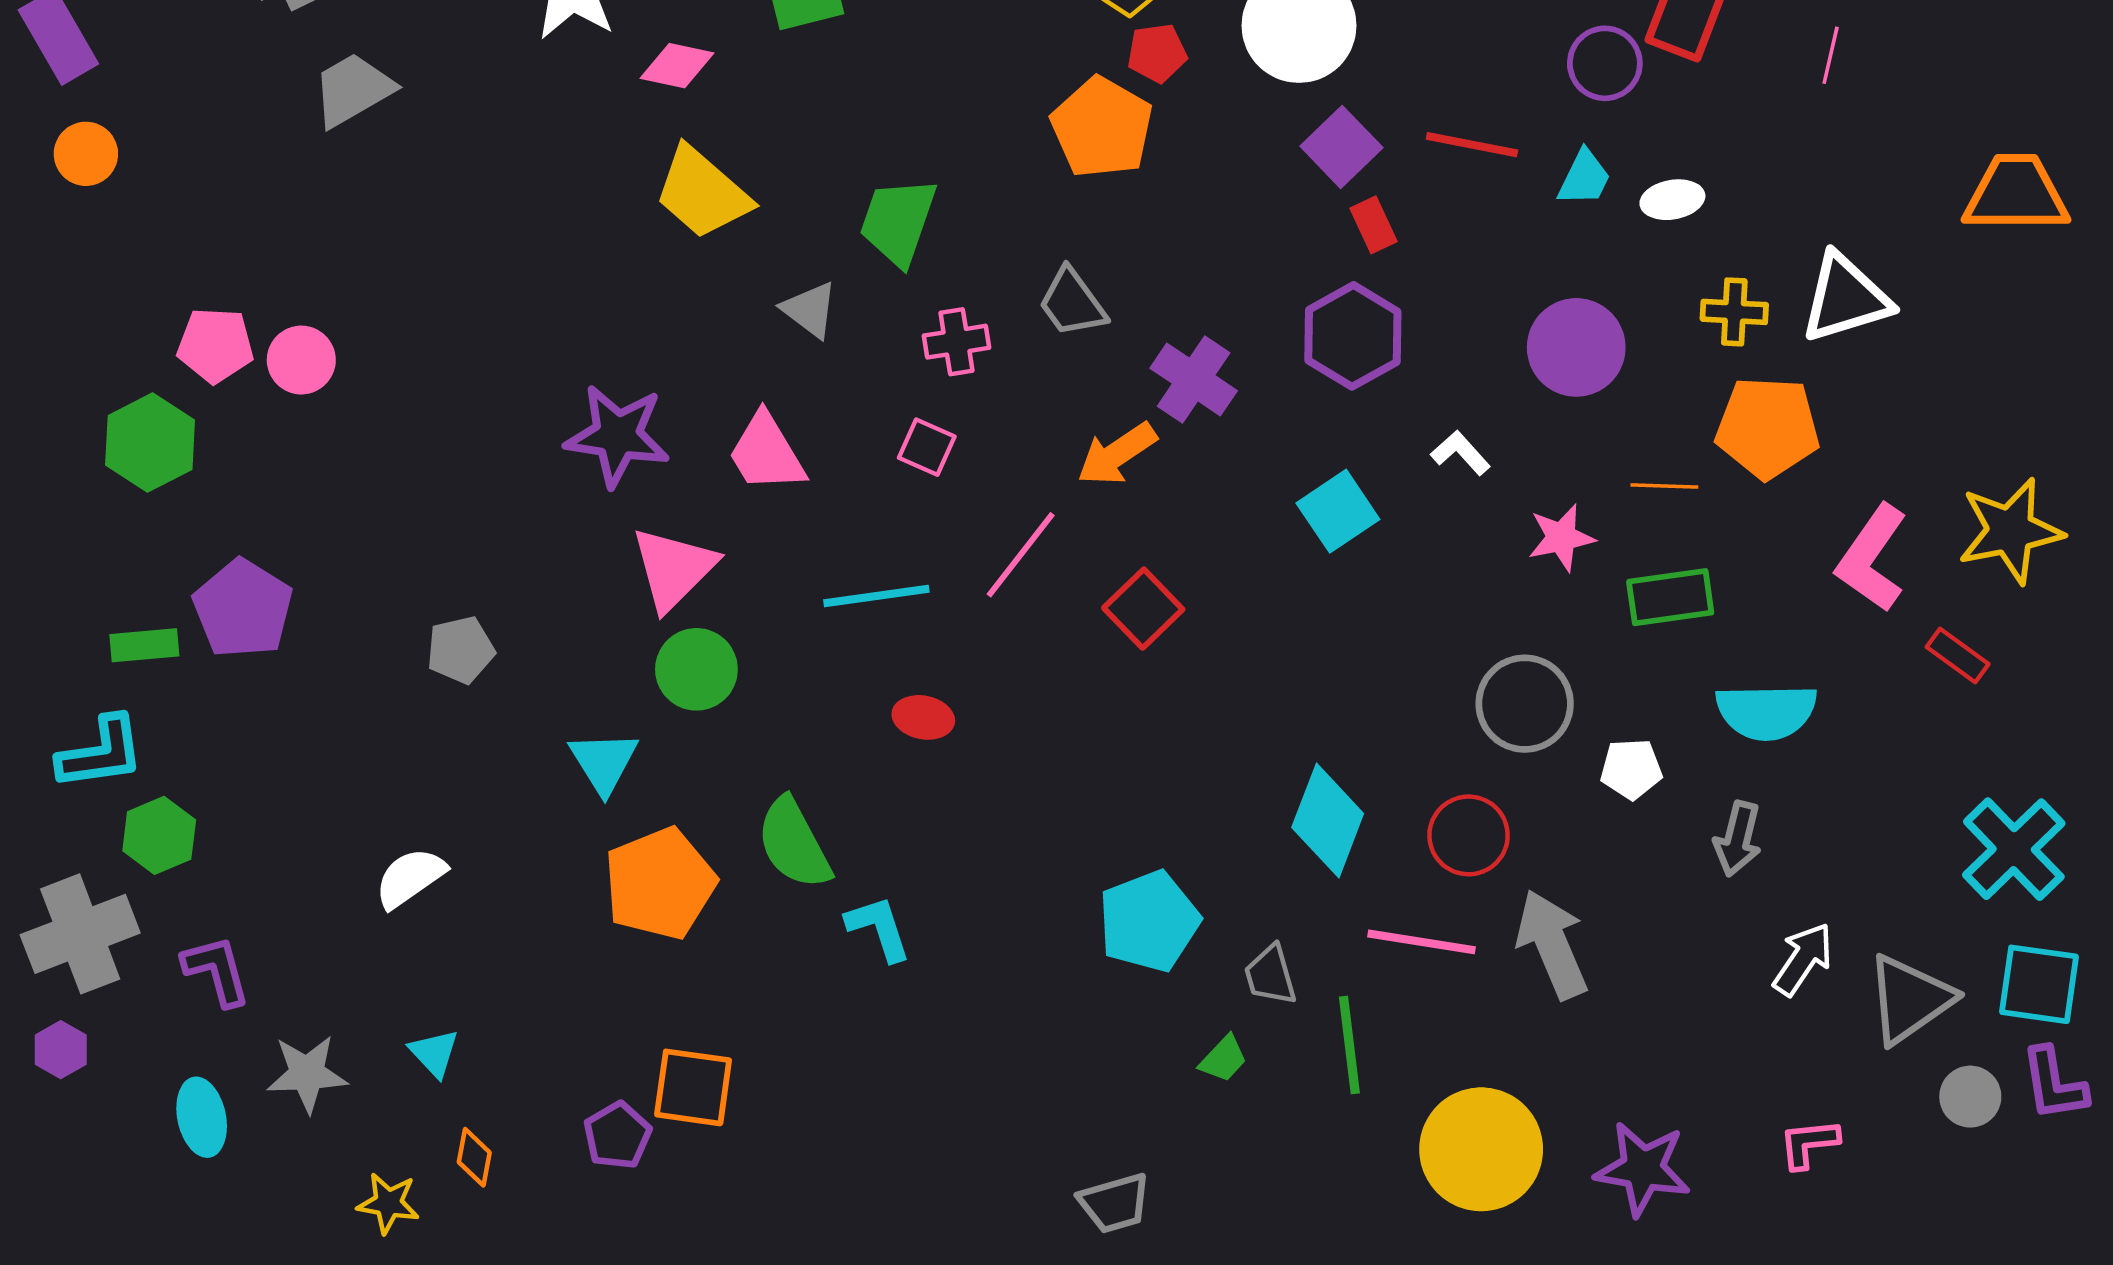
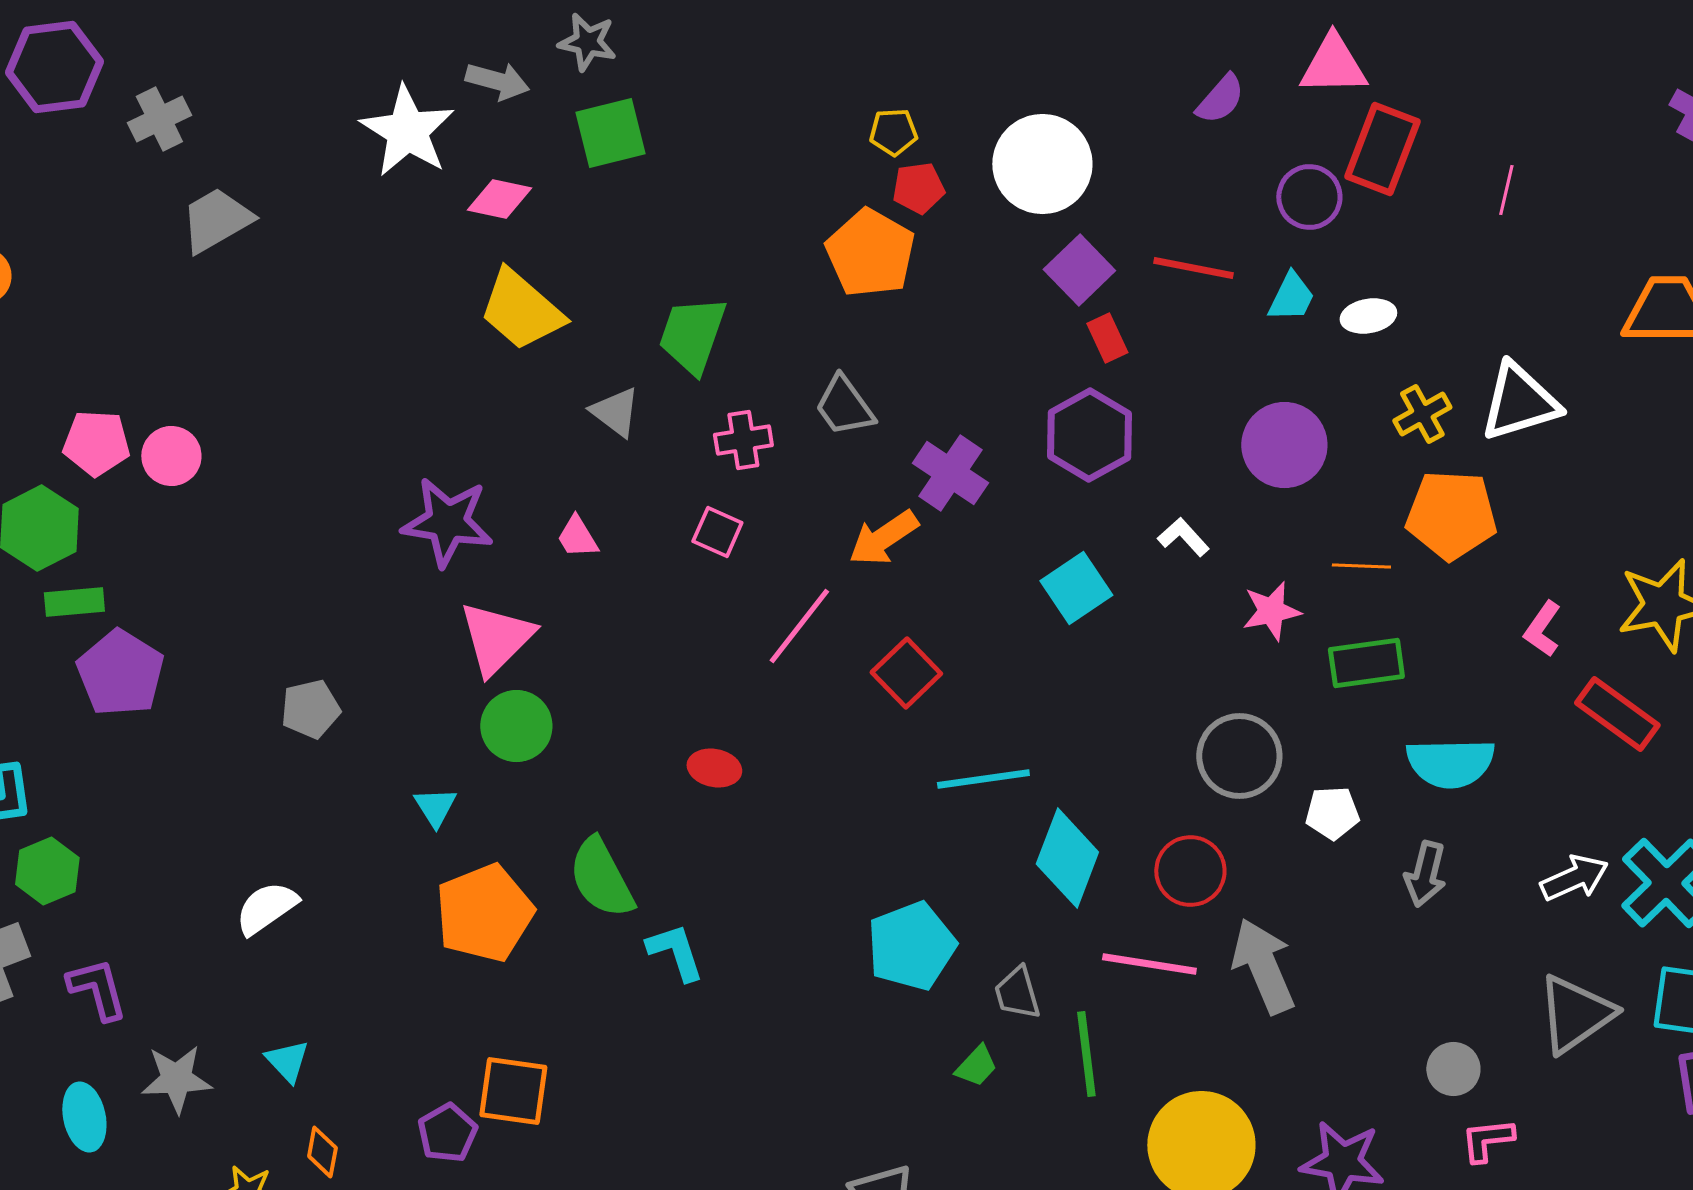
yellow cross: (1734, 312) -> (1422, 414), turned -32
pink trapezoid: (766, 453) -> (577, 537), size x0.6
pink L-shape: (1872, 558) -> (1542, 629), size x0.6
cyan line: (876, 596) -> (983, 779), moved
green rectangle: (144, 645) -> (74, 602), moved
red rectangle: (1958, 656) -> (1617, 714), size x1.5
cyan triangle: (604, 762) -> (435, 807), size x0.7
white arrow: (1803, 959) -> (1574, 878), moved, turned 32
gray circle: (1970, 1097) -> (1453, 1069), moved

